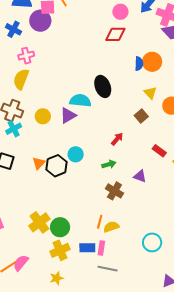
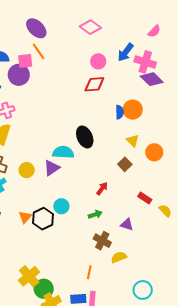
green circle: (60, 227) -> (44, 289), moved
yellow semicircle: (111, 227) -> (119, 257), moved

